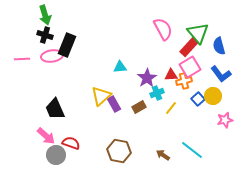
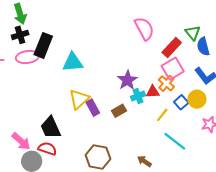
green triangle: (198, 33) -> (193, 33), moved, size x0.7
black cross: (45, 35) -> (20, 35), turned -35
cyan triangle: (120, 67) -> (73, 62), moved, size x1.5
red triangle: (171, 75) -> (153, 92), moved
orange cross: (184, 81) -> (166, 83), turned -35
yellow line: (171, 108) -> (162, 115), moved
black trapezoid: (55, 109) -> (51, 128), moved
cyan line: (192, 150) -> (175, 141), moved

